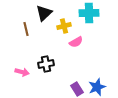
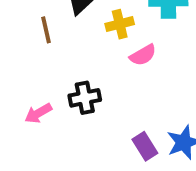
pink arrow: (22, 72) -> (38, 113), turned 136

